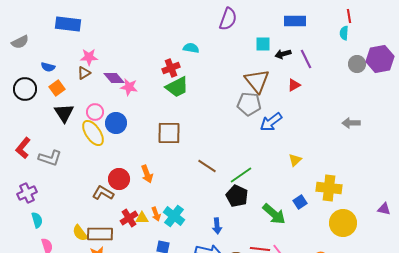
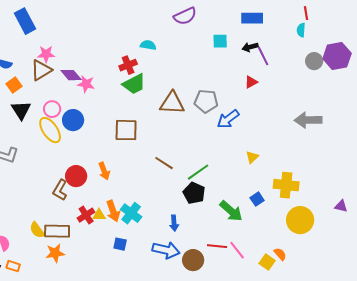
purple semicircle: (228, 19) -> (185, 16), turned 45
blue rectangle: (68, 24) -> (25, 21), turned 55
black arrow: (283, 54) -> (250, 47), moved
brown triangle: (84, 73) -> (41, 70), size x1.6
brown triangle: (257, 81) -> (172, 103), moved, turned -48
gray arrow: (351, 123) -> (308, 120), size x1.5
brown L-shape: (103, 193) -> (60, 190), turned -90
orange arrow: (156, 214) -> (113, 211), size x1.5

